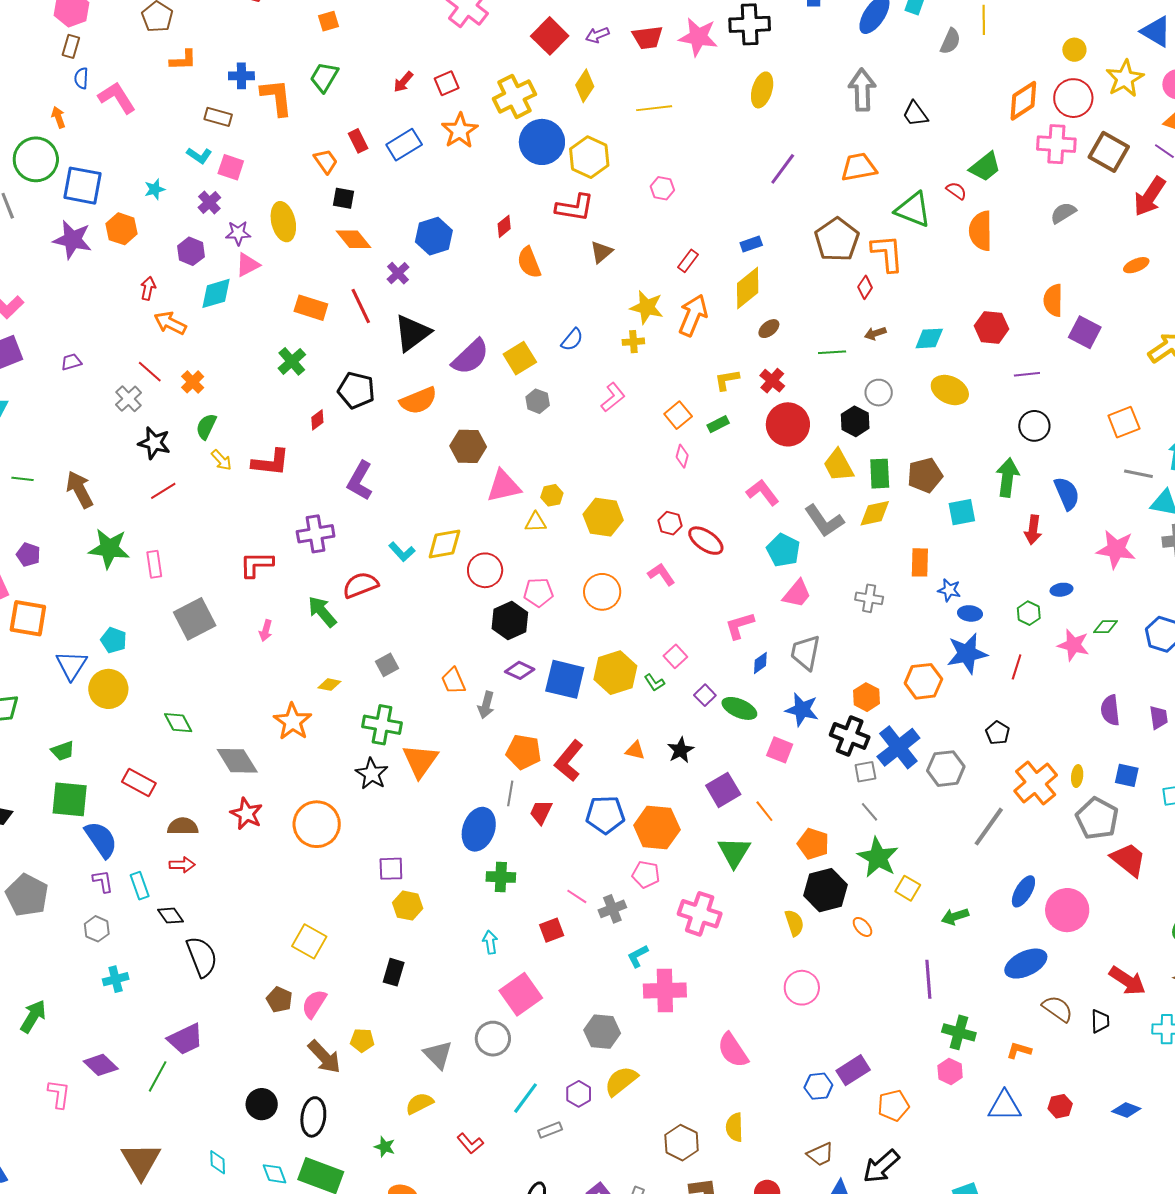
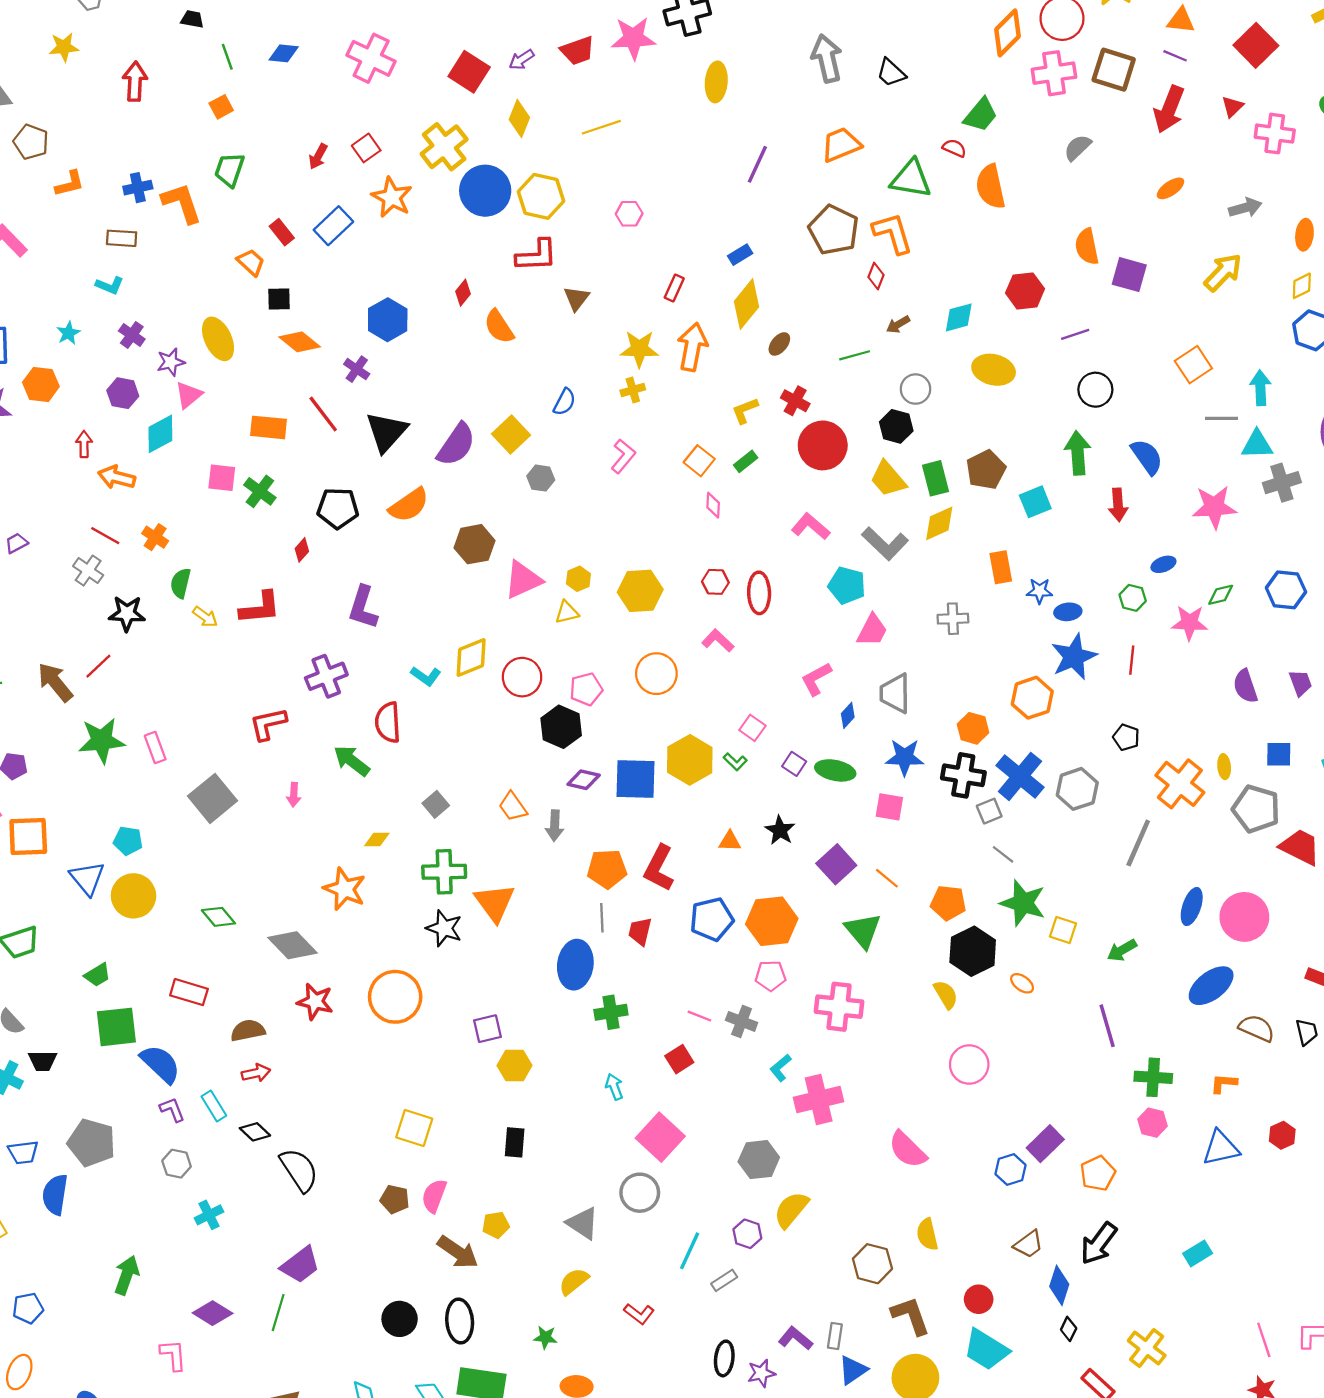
pink square: (231, 167) -> (222, 478), moved
red line: (163, 491) -> (98, 666), moved
red ellipse: (706, 541) -> (759, 593), turned 66
red semicircle: (360, 585) -> (388, 722), turned -60
gray cross: (612, 909) -> (742, 1021), turned -36

